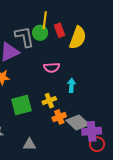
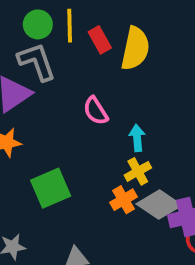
green circle: (40, 33) -> (38, 24), moved
pink semicircle: (52, 68) -> (96, 111), turned 70
yellow cross: (49, 101) -> (138, 171), moved

